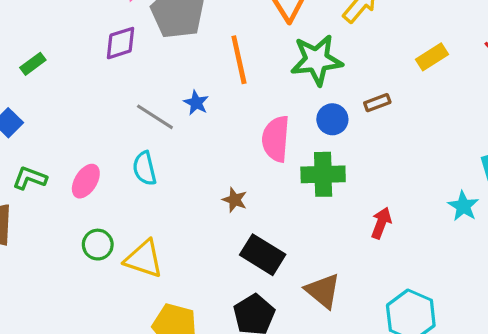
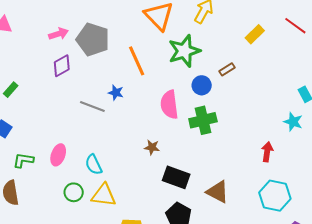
cyan semicircle: (145, 168) -> (94, 165), moved
red arrow: (381, 223) -> (267, 152), moved

